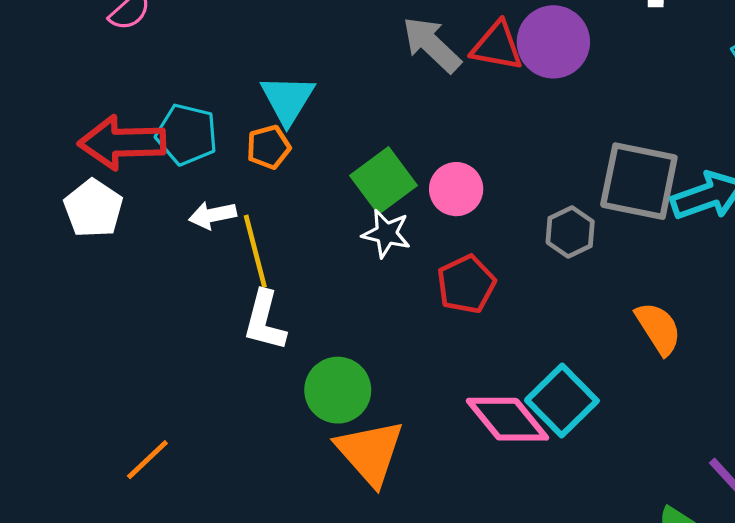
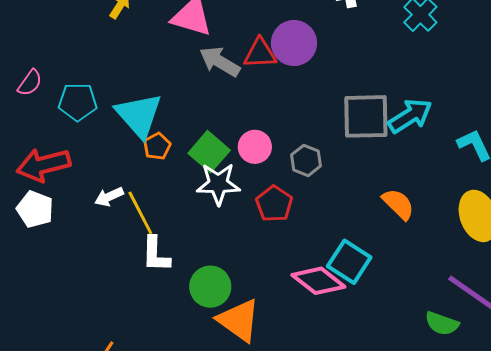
cyan triangle: (287, 99) -> (139, 115), size x1.4
cyan pentagon: (187, 134) -> (78, 102), moved
orange pentagon: (269, 147) -> (157, 146), moved
gray hexagon: (570, 232) -> (306, 160), moved
white star: (386, 233) -> (218, 184), size x1.4

